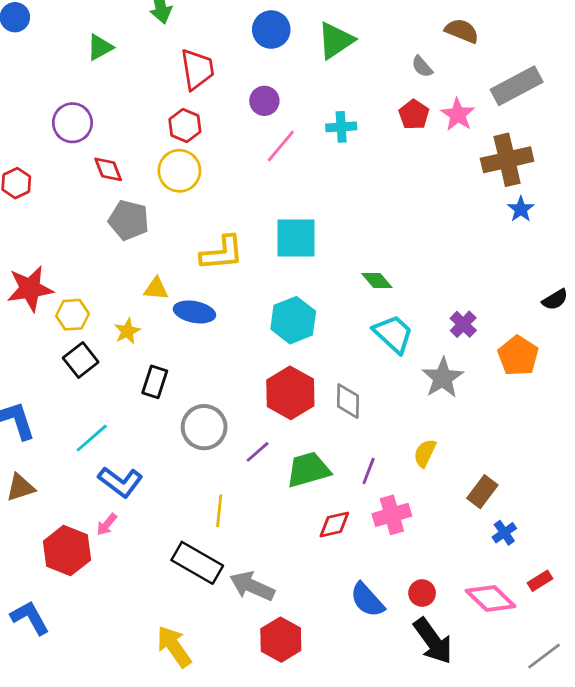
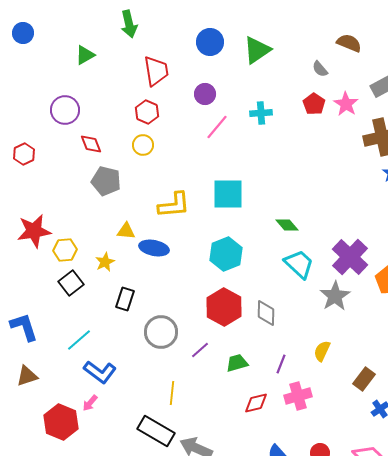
yellow circle: (179, 171) -> (143, 145), size x0.7
purple cross: (463, 324) -> (350, 257), size x1.8
green trapezoid: (308, 470) -> (237, 363), size x0.7

